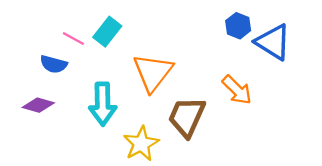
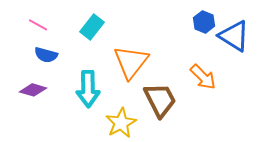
pink line: (73, 39) -> (38, 25), moved
brown trapezoid: (187, 117) -> (160, 100), turned 129

